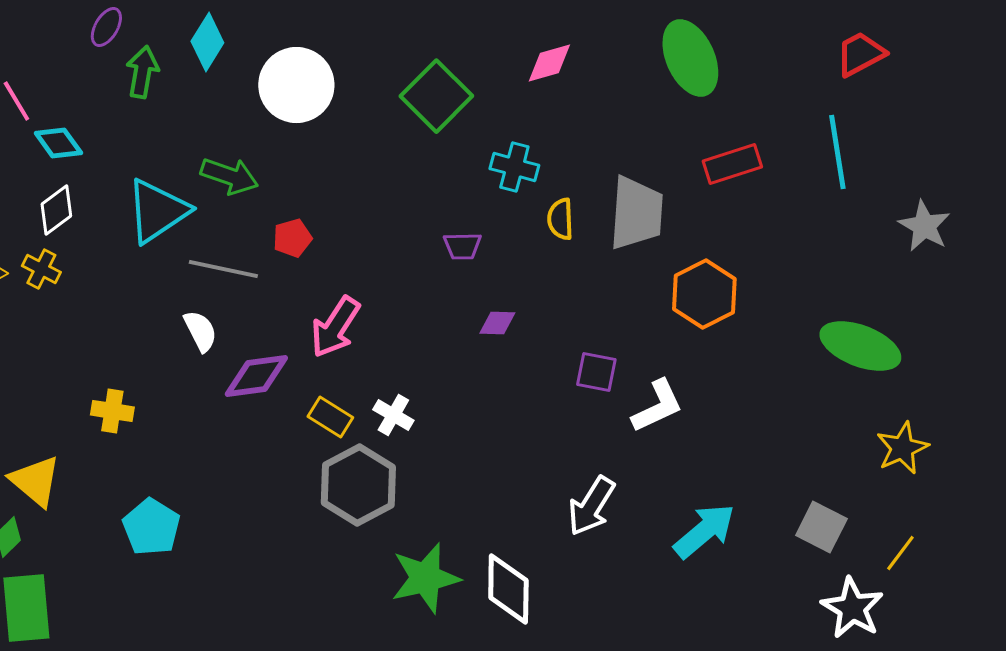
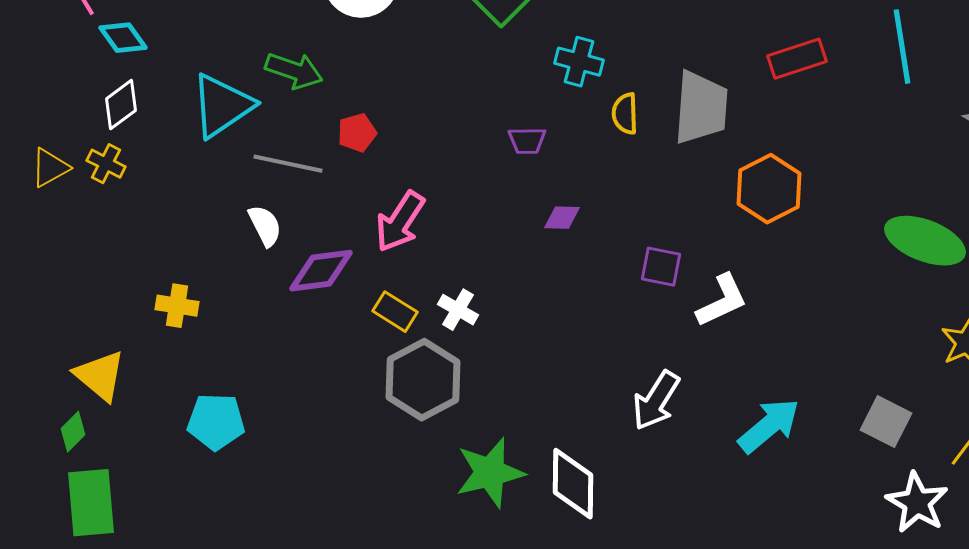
cyan pentagon: (151, 527) -> (216, 422), turned -30

